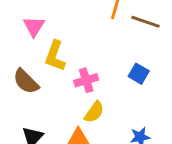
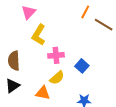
blue square: (139, 74) -> (82, 66), moved
brown semicircle: (26, 81) -> (14, 61), moved, turned 30

